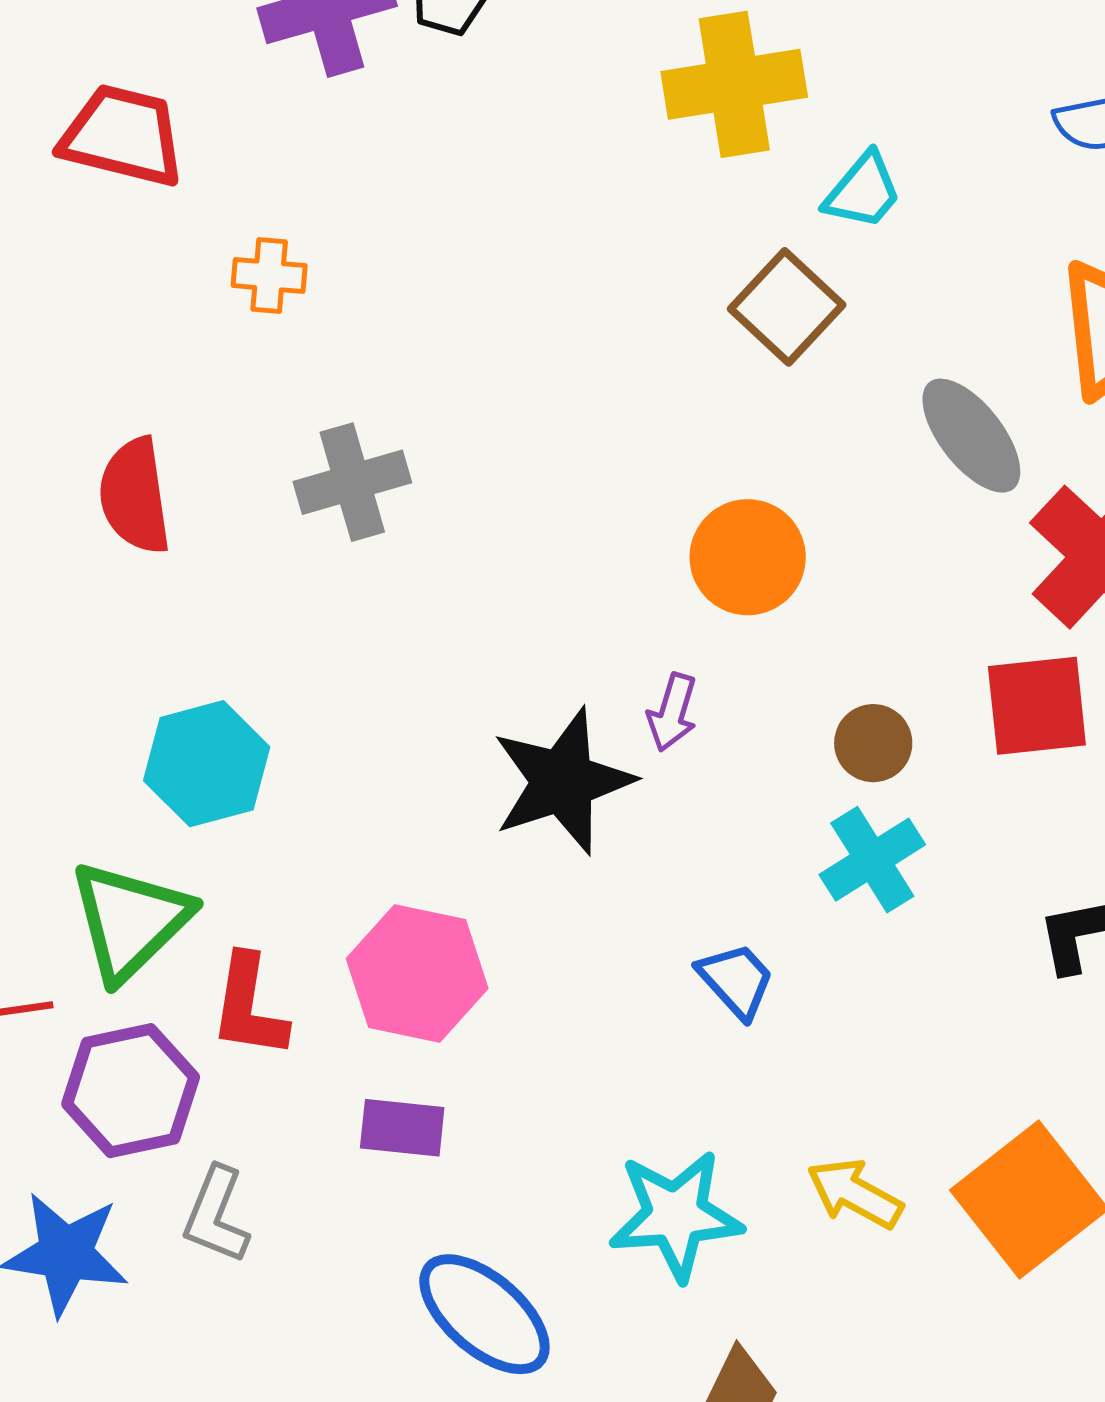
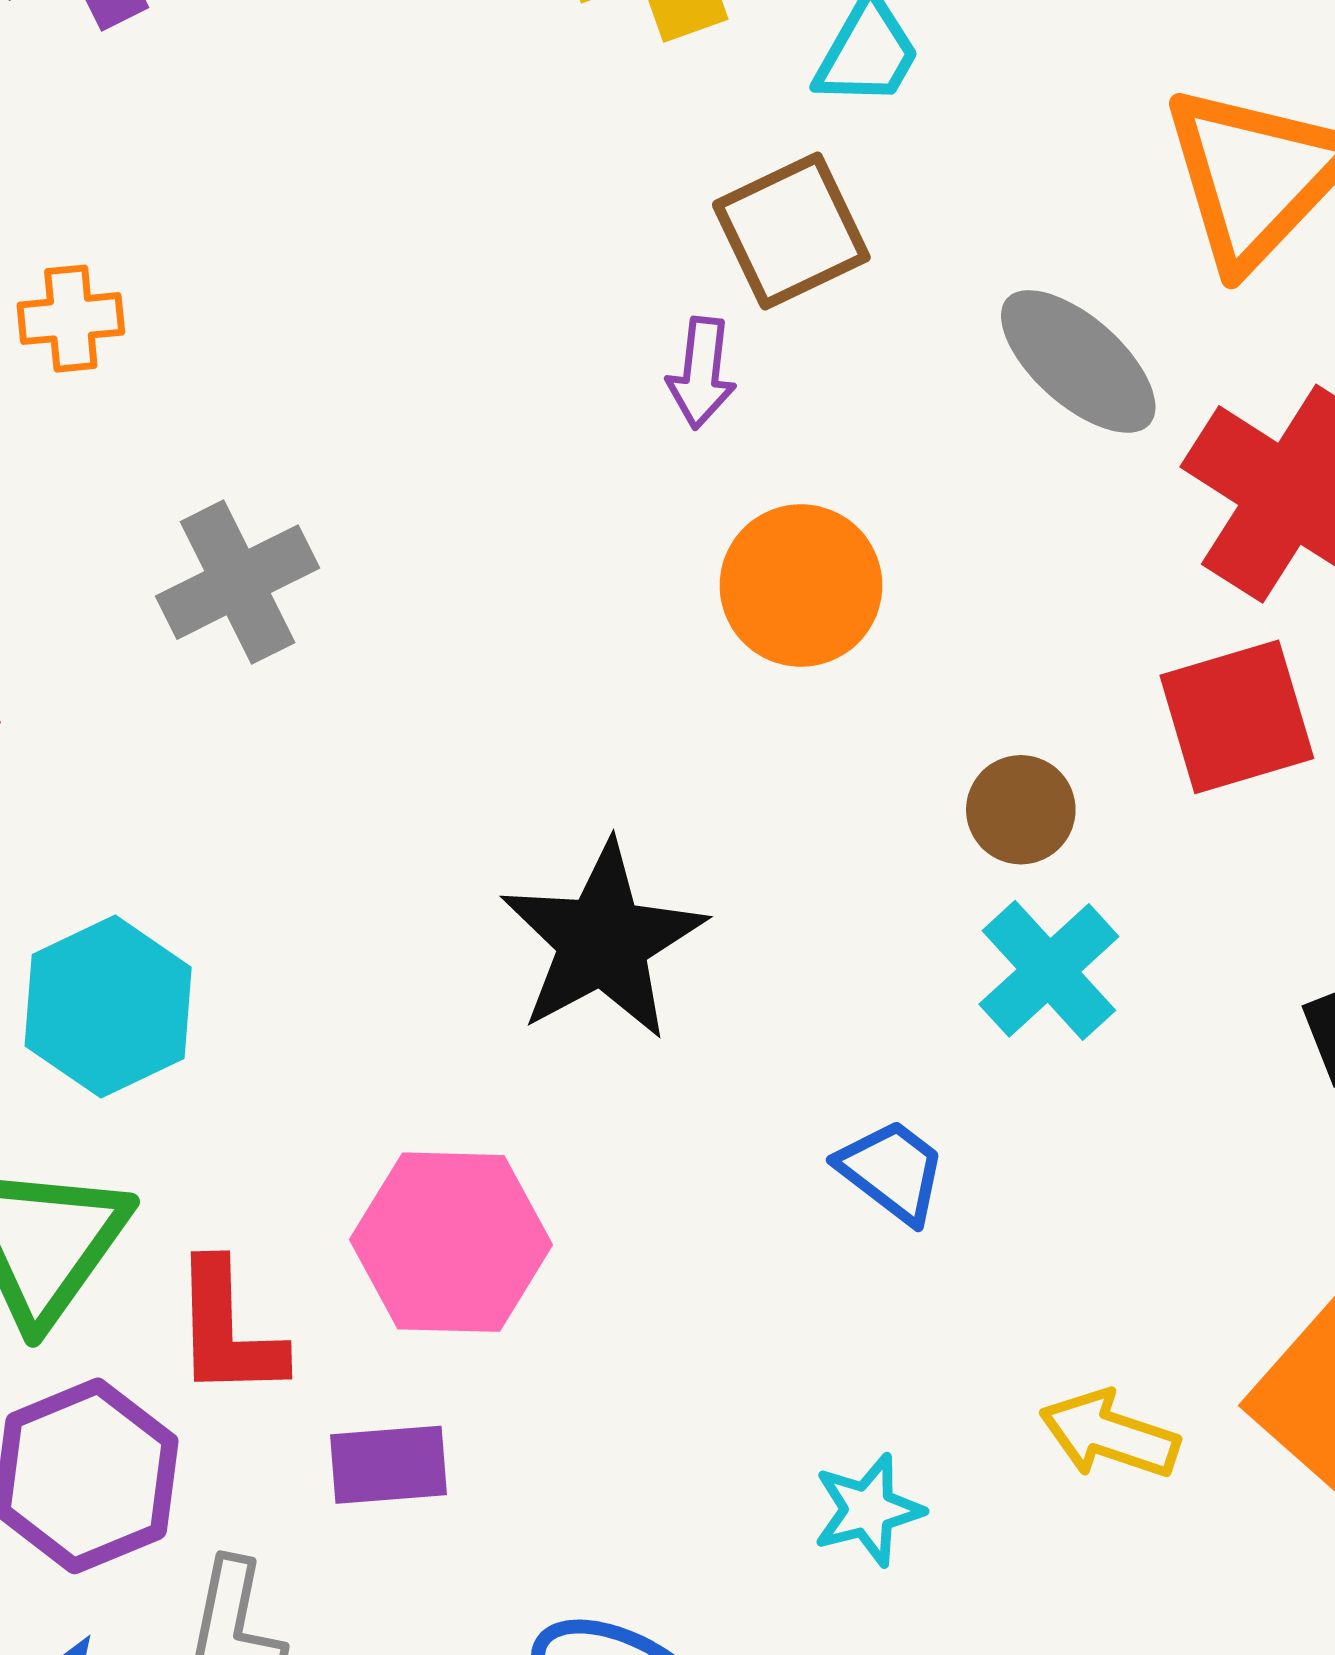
brown square: (787, 307) -> (791, 231), turned 32
purple arrow: (672, 712) -> (701, 373), moved
purple rectangle: (402, 1128) -> (389, 1465), moved
cyan star: (676, 1215) -> (868, 1510), size x0.6

